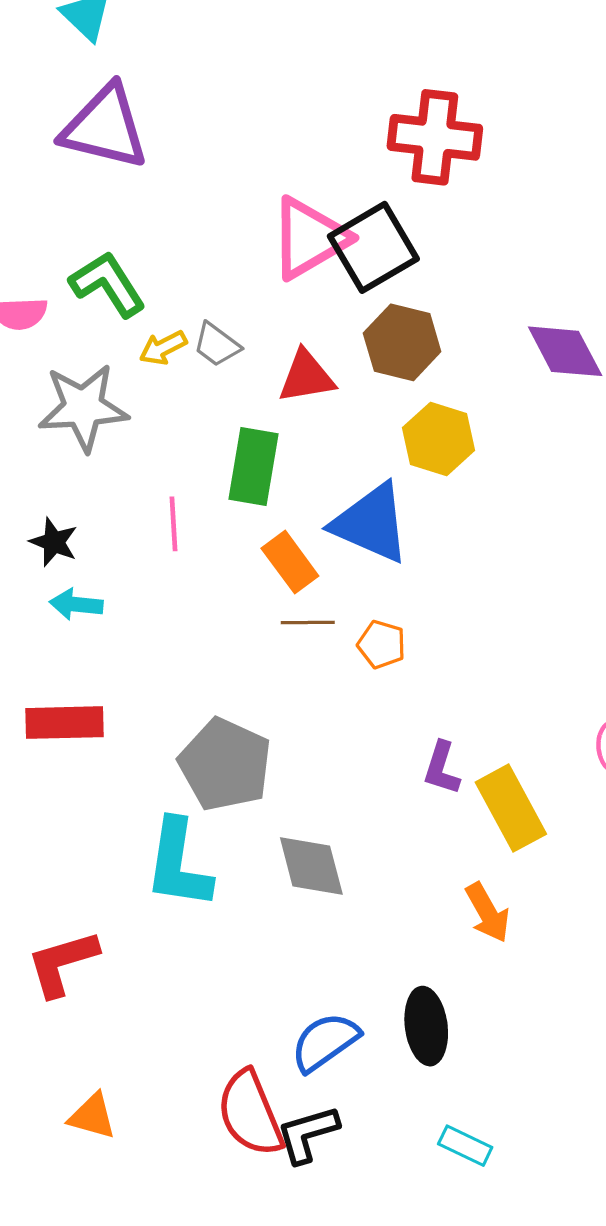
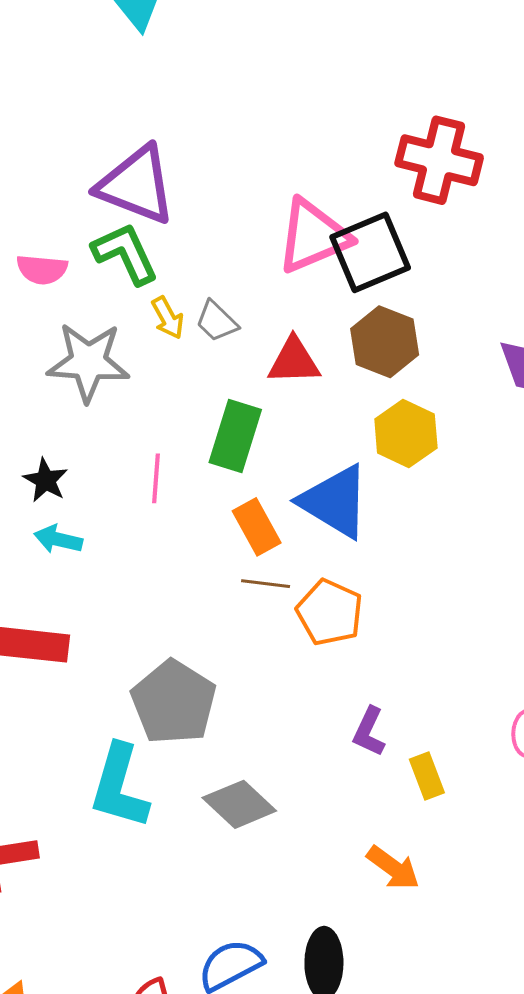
purple triangle: (105, 127) -> (136, 185), moved
yellow arrow: (163, 348) -> (168, 318), turned -99
orange pentagon: (382, 644) -> (330, 612), size x1.5
yellow rectangle: (511, 808) -> (427, 776), size x0.6
gray diamond: (311, 866) -> (239, 804), turned -40
orange arrow: (488, 913) -> (393, 868), turned -32

